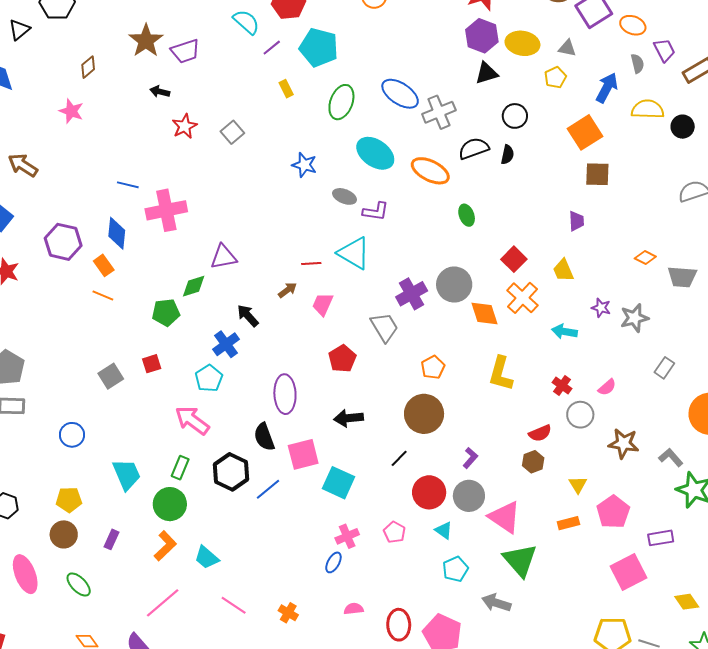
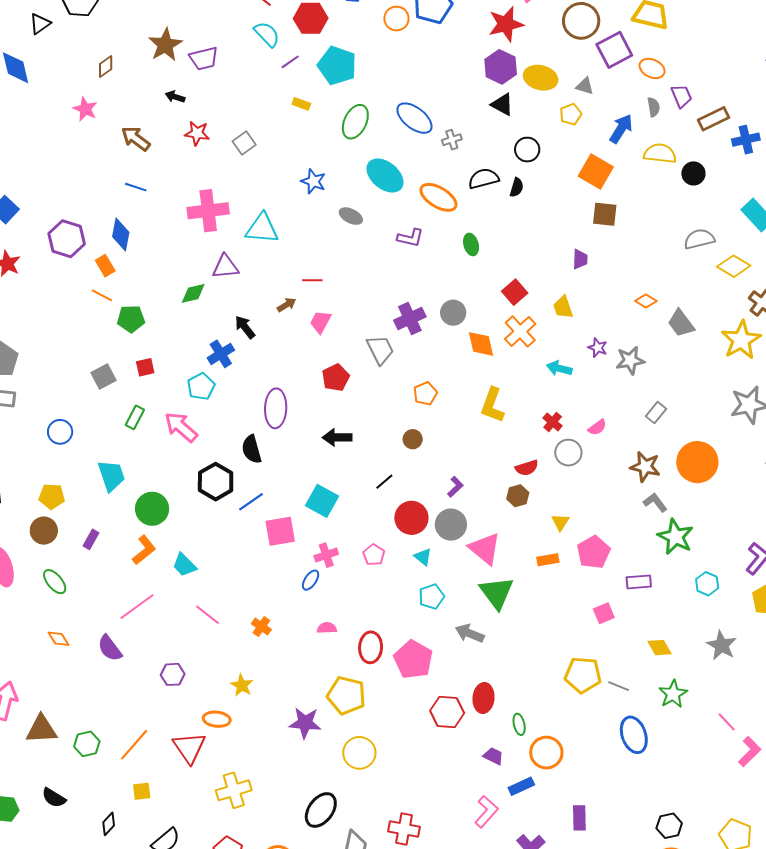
black triangle: (487, 73) -> (502, 104), turned 40
yellow rectangle: (286, 89) -> (301, 104), turned -48
gray cross: (439, 112) -> (452, 140), size x0.6
red star: (185, 126) -> (197, 133), turned 30
orange square: (585, 132) -> (596, 172), turned -32
brown arrow: (23, 165) -> (136, 139), moved
pink cross: (166, 210) -> (208, 211), moved
purple L-shape: (376, 211) -> (410, 238), moved
cyan triangle: (354, 253) -> (262, 229), moved, turned -30
gray trapezoid: (682, 277) -> (681, 323), turned 44
gray circle: (454, 285) -> (453, 313), size x0.7
green pentagon: (166, 312) -> (131, 319), moved
brown circle: (424, 414) -> (413, 439), size x0.5
brown star: (624, 443) -> (645, 467), moved
pink square: (303, 454) -> (280, 531), moved
green rectangle: (180, 468) -> (135, 417), moved
pink square: (628, 572) -> (604, 613), size x0.6

